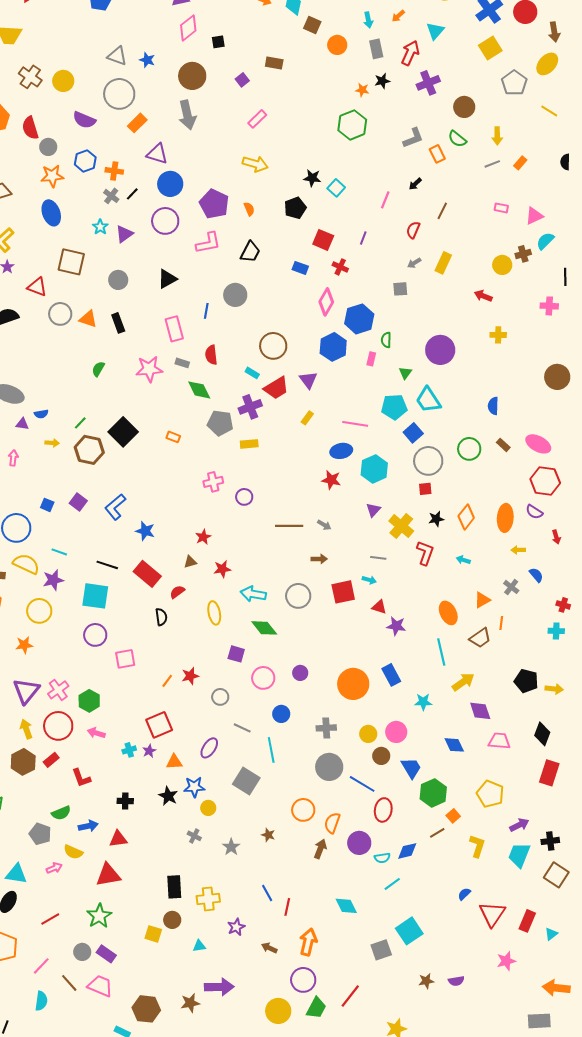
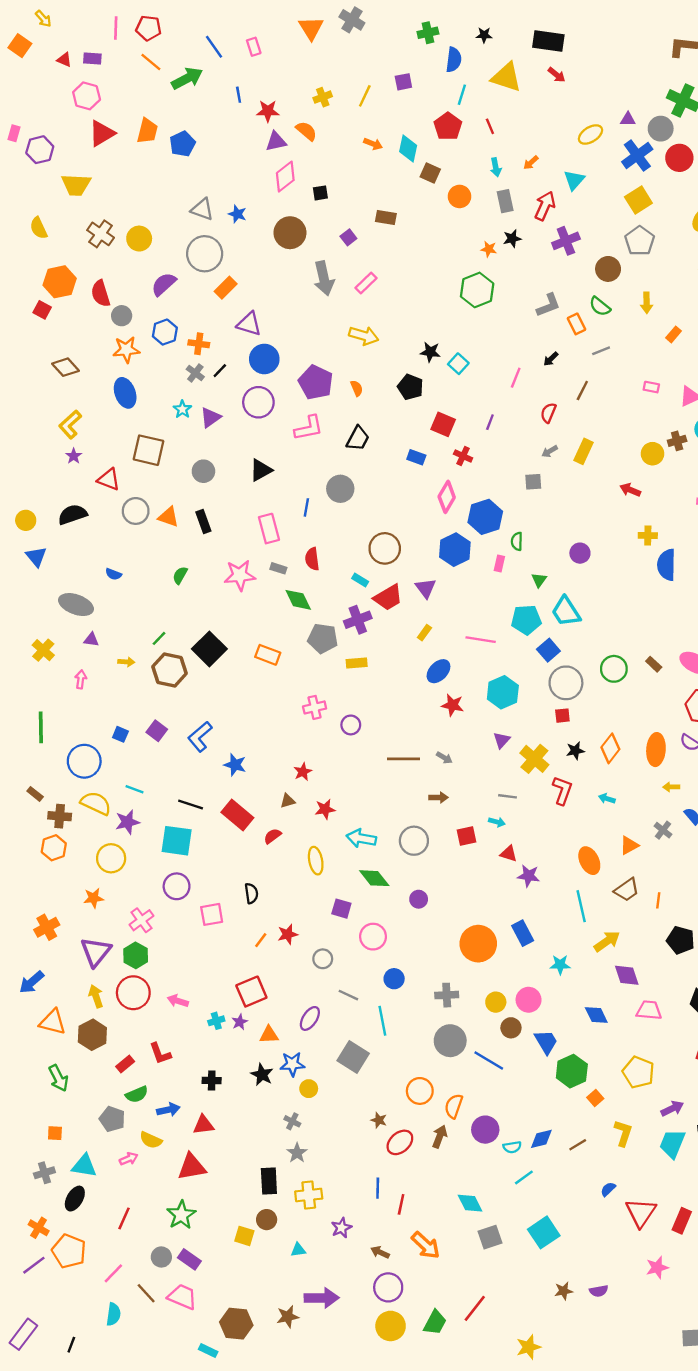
gray pentagon: (514, 83) -> (640, 241), moved
gray arrow: (187, 115) -> (324, 278), moved
purple semicircle: (84, 120) -> (164, 284), turned 115
gray line: (492, 164) -> (601, 351), moved
black pentagon: (295, 208) -> (410, 387), turned -30
purple circle: (440, 350) -> (580, 553), size x0.6
blue semicircle: (493, 406) -> (667, 565), moved, size x1.5
blue semicircle: (41, 414) -> (113, 574), moved, turned 32
orange rectangle: (173, 437) -> (268, 655), size x1.5
blue ellipse: (341, 451) -> (438, 671), moved, turned -35
red square: (343, 592) -> (467, 836), size x0.7
black semicircle: (161, 617) -> (251, 893), moved
orange line: (501, 623) -> (658, 900), moved
purple circle: (300, 673) -> (419, 899), moved
pink cross: (58, 690) -> (141, 920), moved
green hexagon: (89, 701) -> (136, 955), moved
red rectangle: (51, 760) -> (125, 1064), moved
red ellipse: (383, 810) -> (400, 1142), moved, turned 40
brown line: (437, 833) -> (578, 1145), moved
gray star: (231, 847) -> (297, 1153), moved
blue line: (267, 893) -> (378, 1188), turned 30
red line: (50, 919) -> (124, 1218), turned -36
orange arrow: (308, 942) -> (426, 1245), turned 120
gray square: (381, 950) -> (490, 1237), moved
purple circle: (303, 980) -> (388, 1287), moved

